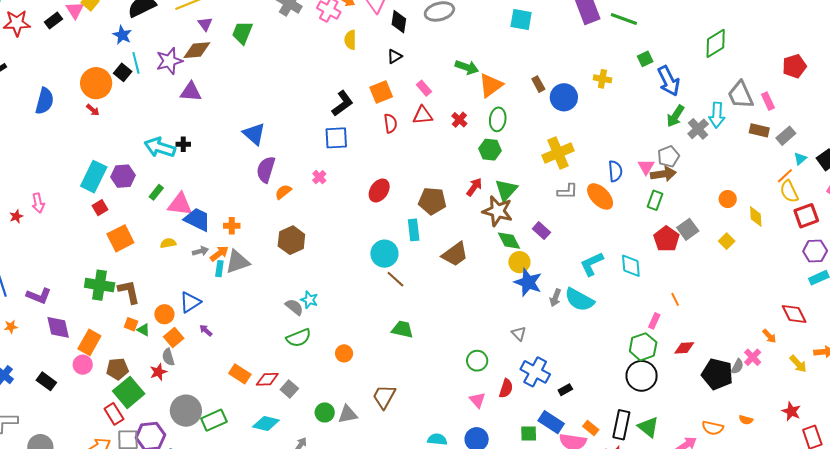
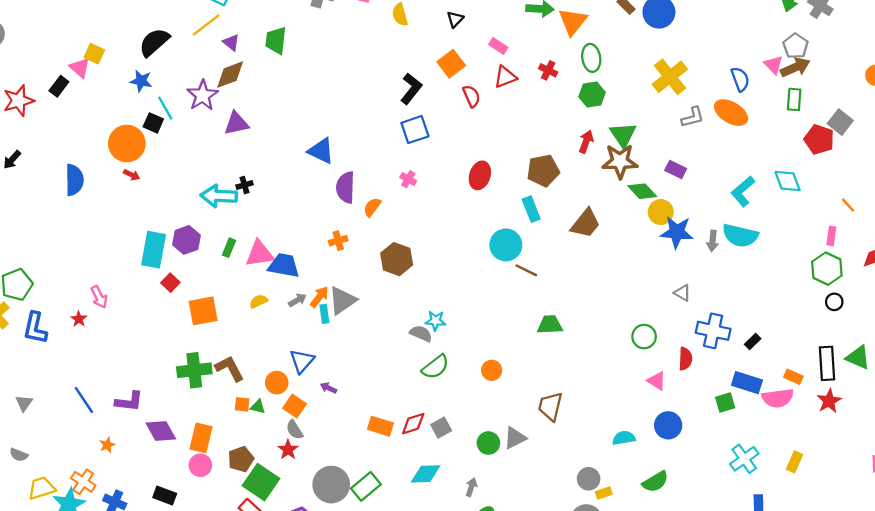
orange cross: (232, 226) -> (338, 241), moved
orange square: (120, 238) -> (203, 311), turned 32
black circle: (642, 376) -> (834, 302), size x0.5
gray square: (289, 389) -> (441, 428), turned 36

